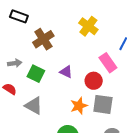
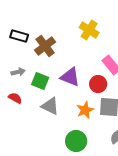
black rectangle: (19, 16) -> (19, 36), moved
purple triangle: (66, 72) -> (70, 77), size x1.5
gray triangle: (34, 106) -> (50, 106), moved

